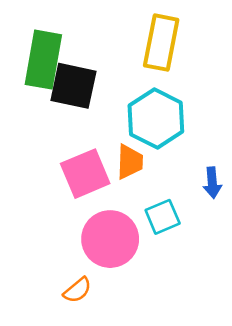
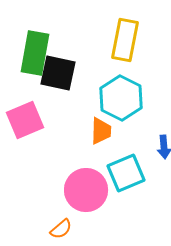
pink square: (85, 174) -> (25, 120), moved
cyan square: (163, 217) -> (126, 173), size x1.4

